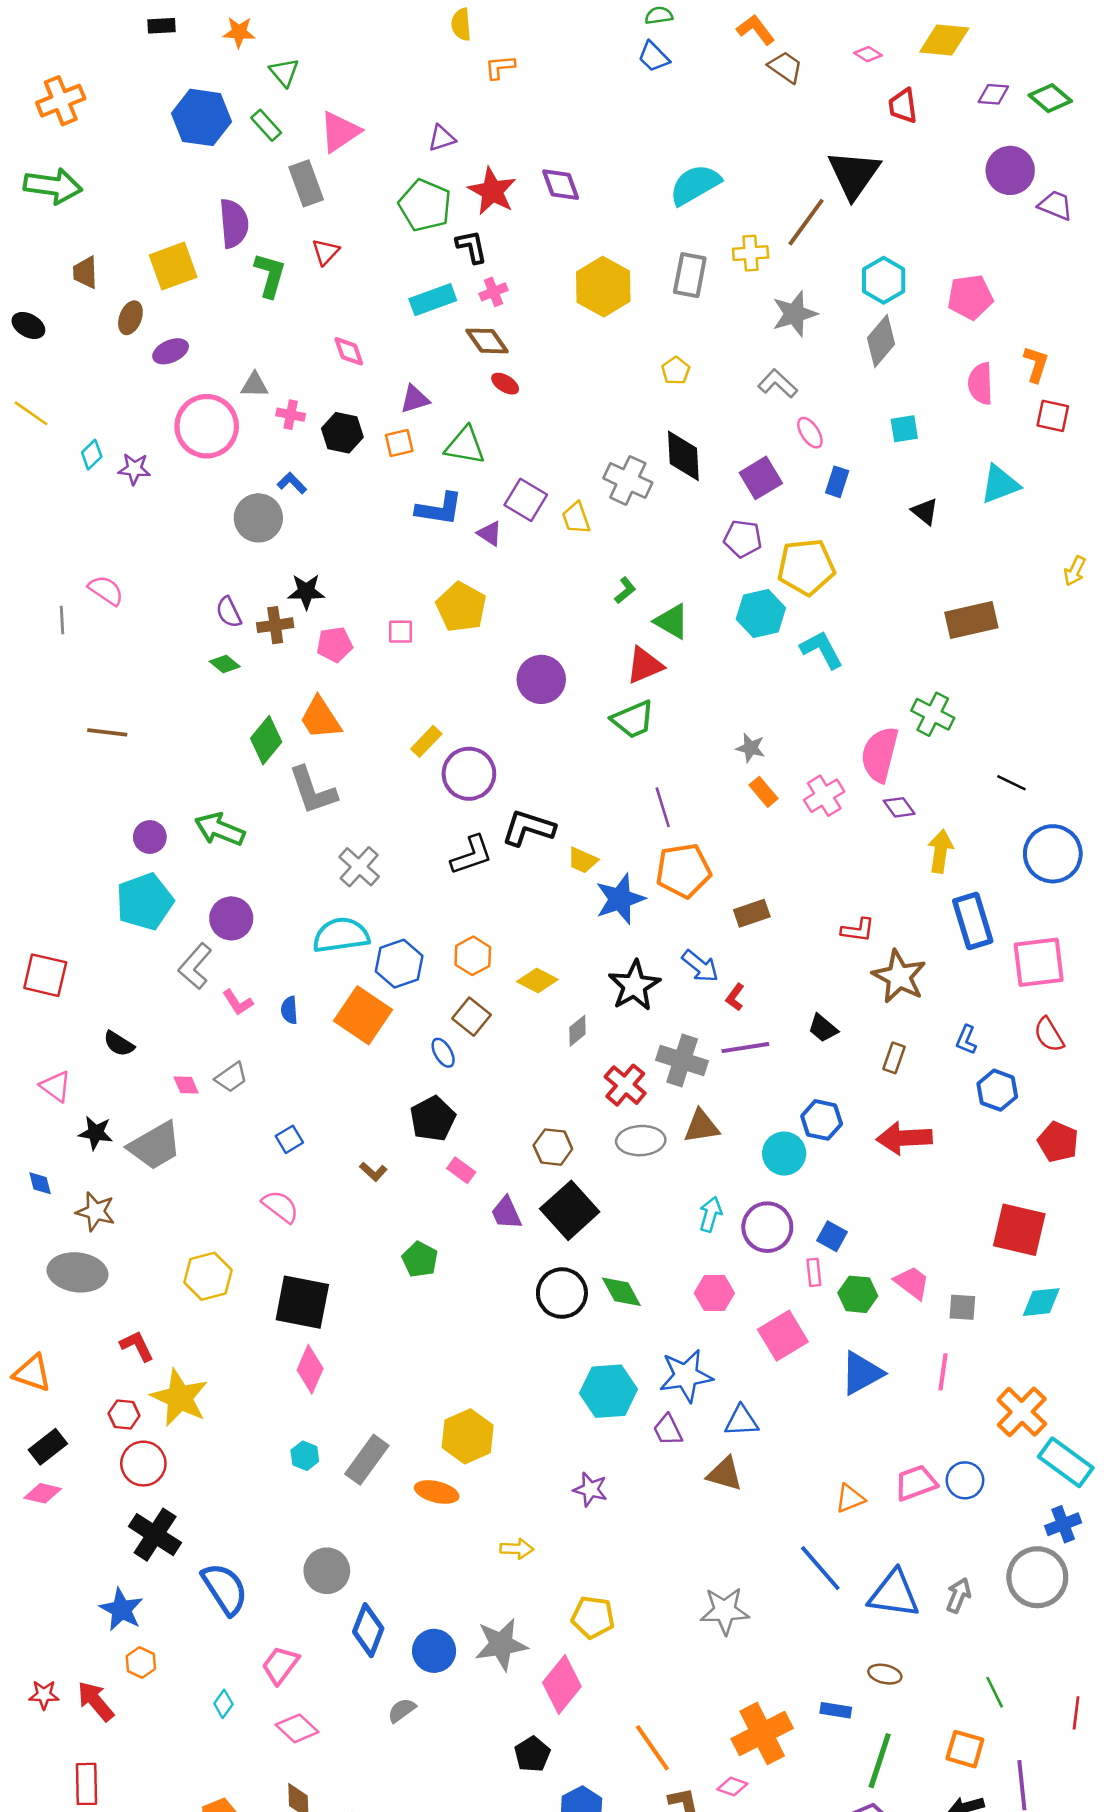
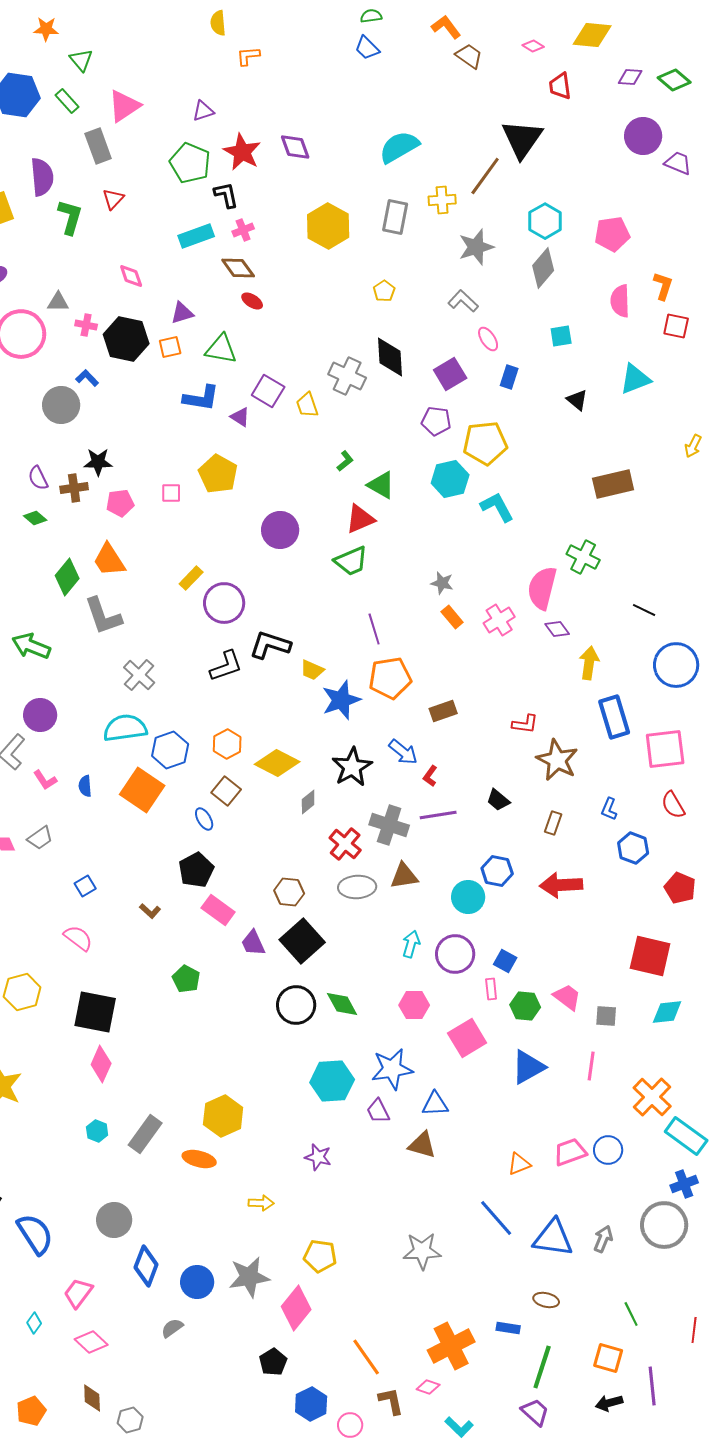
black hexagon: (342, 433) -> (126, 339), size x1.4
yellow diamond: (537, 980) -> (277, 763), size x1.4
pink rectangle: (461, 1170) -> (218, 910), size x1.5

